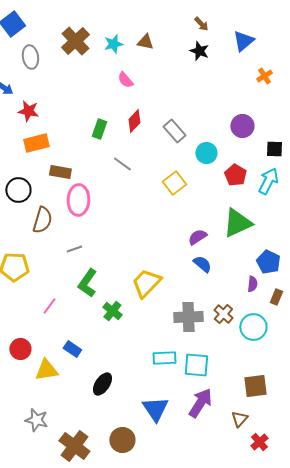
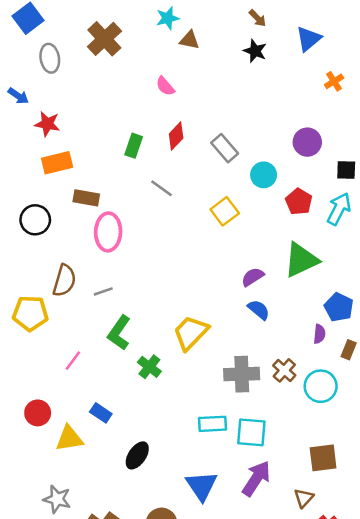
cyan star: (113, 44) -> (168, 18), moved
brown semicircle: (42, 220) -> (64, 281), moved

